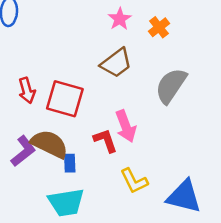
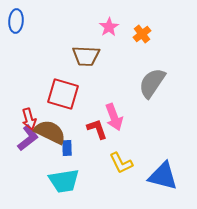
brown trapezoid: (116, 63) -> (86, 56), moved, turned 40
red arrow: (27, 90) -> (29, 119), moved

